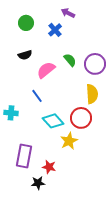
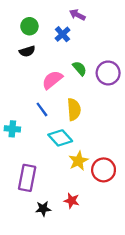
black semicircle: (25, 55) -> (27, 51), moved
yellow semicircle: (92, 94) -> (74, 109), moved
red circle: (81, 118) -> (104, 170), moved
red star: (49, 167) -> (72, 201), moved

